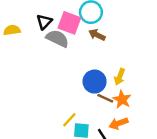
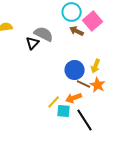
black triangle: (44, 22) -> (33, 43), moved
pink square: (69, 23) -> (93, 21), moved, turned 30
orange arrow: (118, 123) -> (74, 98), moved

